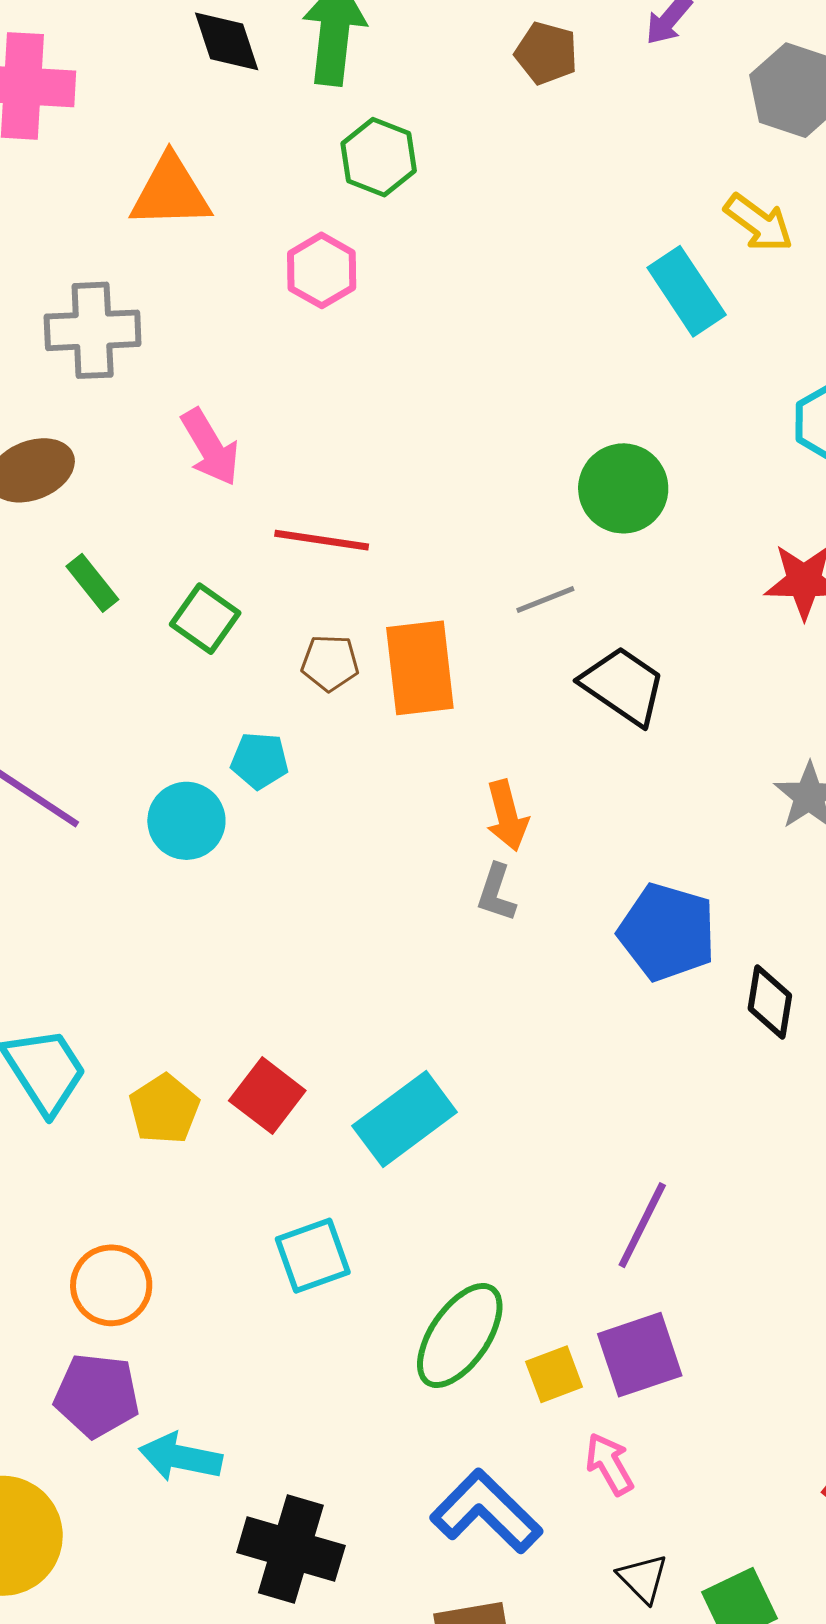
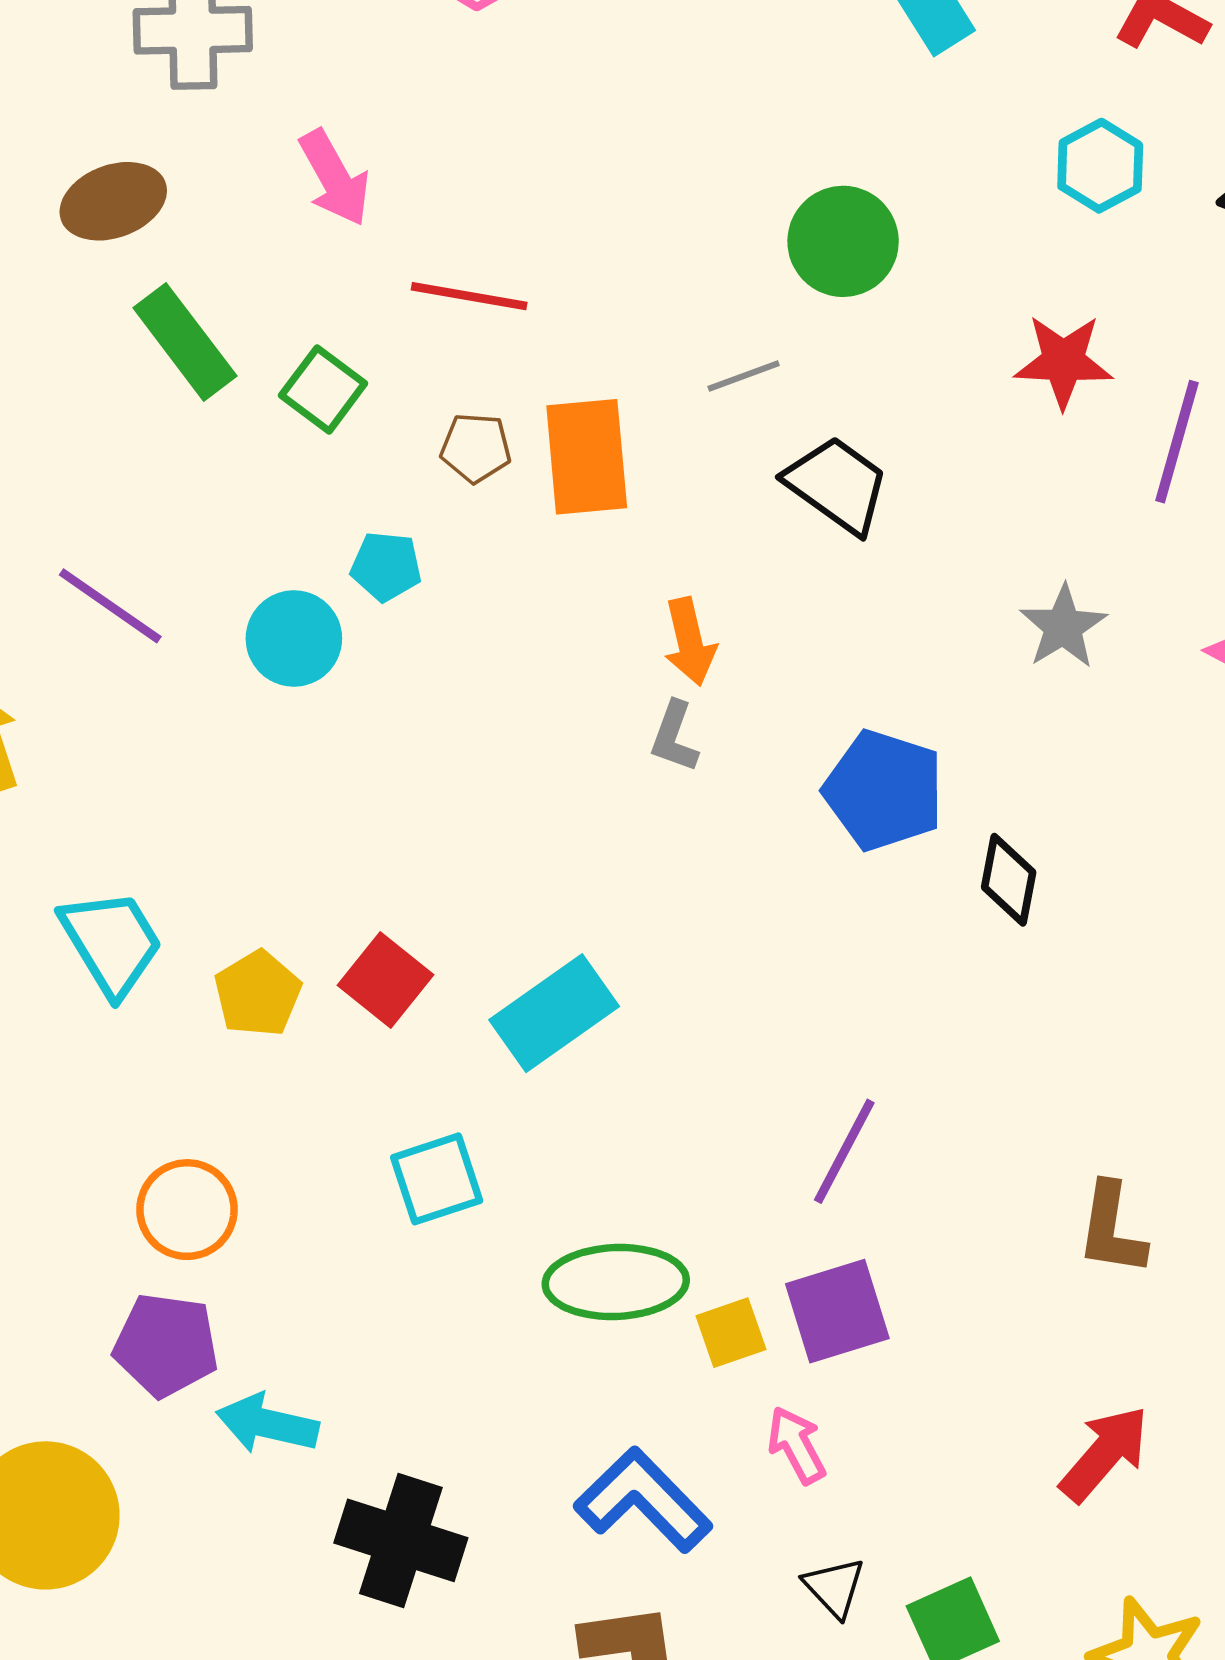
green rectangle: (92, 583) -> (185, 342), size x1.6
green ellipse: (460, 1335) -> (616, 1282), turned 52

